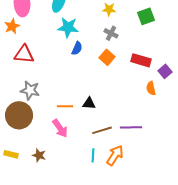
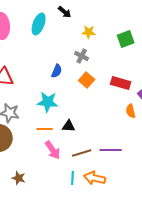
cyan star: (68, 27) -> (48, 102), moved
gray cross: (111, 33) -> (82, 56), moved
pink arrow: (60, 128) -> (53, 150), moved
orange arrow: (115, 155) -> (95, 178), turned -110

